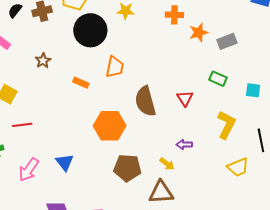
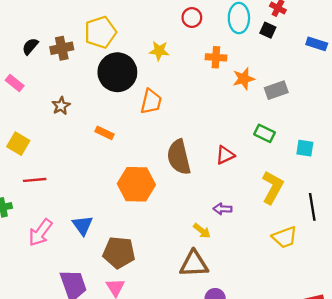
orange trapezoid: (115, 67) -> (151, 102), moved
red triangle: (185, 98) -> (225, 155), turned 36
brown pentagon: (127, 168) -> (119, 253), moved

